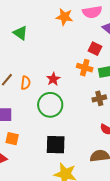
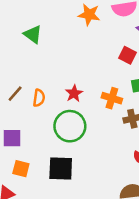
orange cross: (85, 68) -> (112, 98), moved
black square: (56, 145) -> (61, 169), moved

